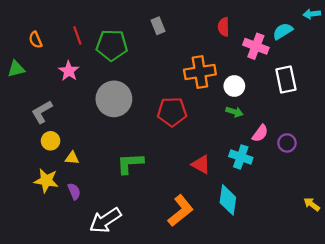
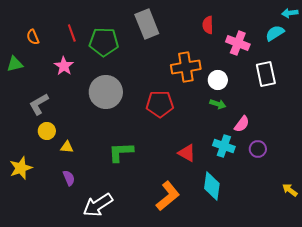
gray rectangle: (158, 26) -> (147, 24), size x1.8
cyan semicircle: (283, 31) -> (275, 33), moved
purple circle: (287, 143) -> (258, 149), moved
yellow star: (46, 181) -> (21, 168), moved, turned -30

